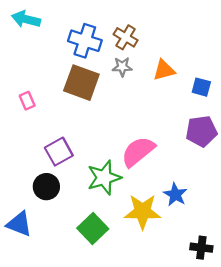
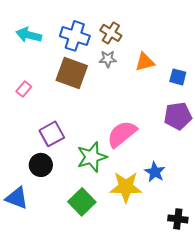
cyan arrow: (26, 19) -> (29, 35), moved
pink rectangle: (27, 101) -> (24, 89), turned 63

